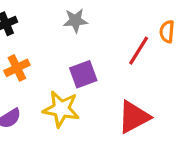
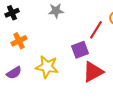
purple square: (83, 74) -> (80, 50), moved

